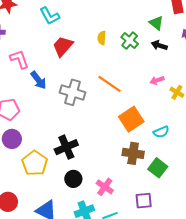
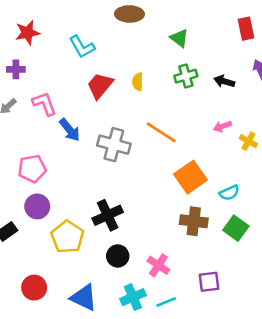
green triangle: (156, 23) -> (179, 38), moved
yellow semicircle: (102, 38) -> (138, 82), moved
green cross: (130, 41) -> (186, 76), turned 36
green square: (158, 168) -> (236, 228), moved

